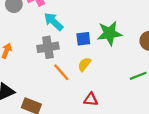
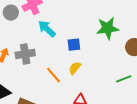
green star: (109, 33) -> (108, 28), moved
gray cross: (48, 47) -> (25, 54), moved

